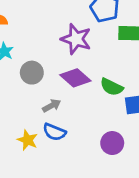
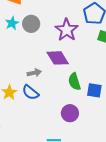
gray circle: (32, 73) -> (31, 24), moved
green semicircle: (112, 87) -> (74, 82), moved, turned 30

